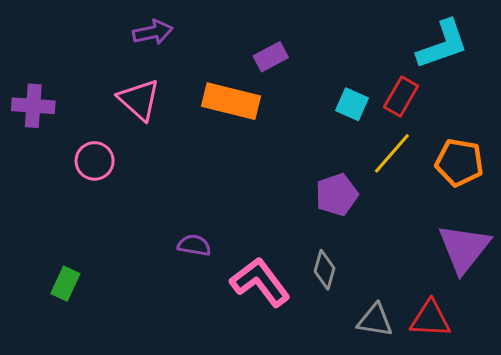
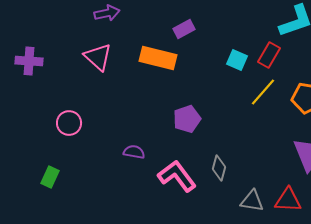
pink circle: (95, 161) -> (69, 123), moved
purple pentagon: (337, 195) -> (187, 119), moved

